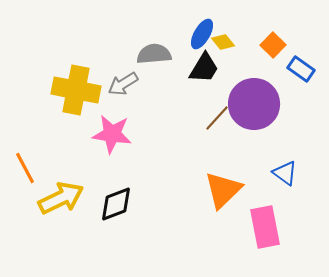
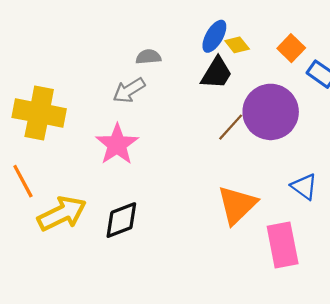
gray semicircle: (154, 54) -> (148, 57), moved, size x0.7
yellow cross: (76, 90) -> (39, 113), moved
pink star: (112, 134) -> (117, 144), turned 30

